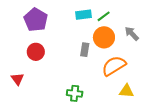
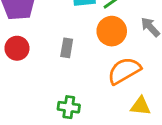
gray rectangle: (85, 50) -> (67, 48), moved

